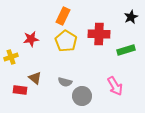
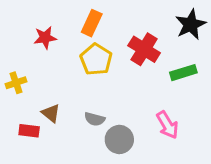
black star: (131, 17) -> (191, 25), size x1.5
red cross: (99, 34) -> (144, 49), turned 30
red star: (31, 39) -> (45, 38), moved

